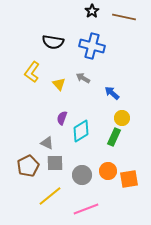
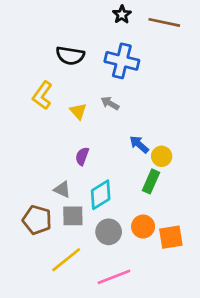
blue arrow: (112, 93) -> (139, 144), moved
cyan diamond: (81, 131) -> (101, 195), moved
brown pentagon: (28, 166) -> (37, 220), turned -30

